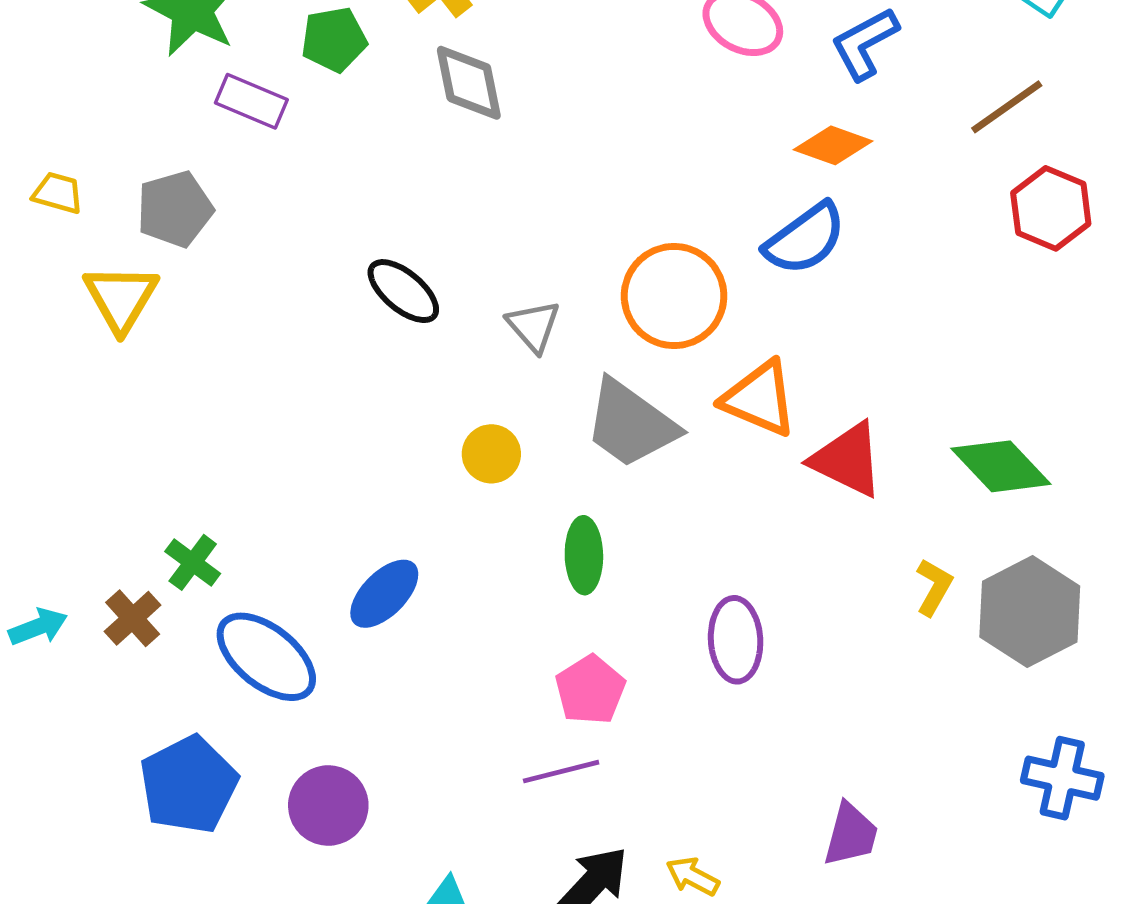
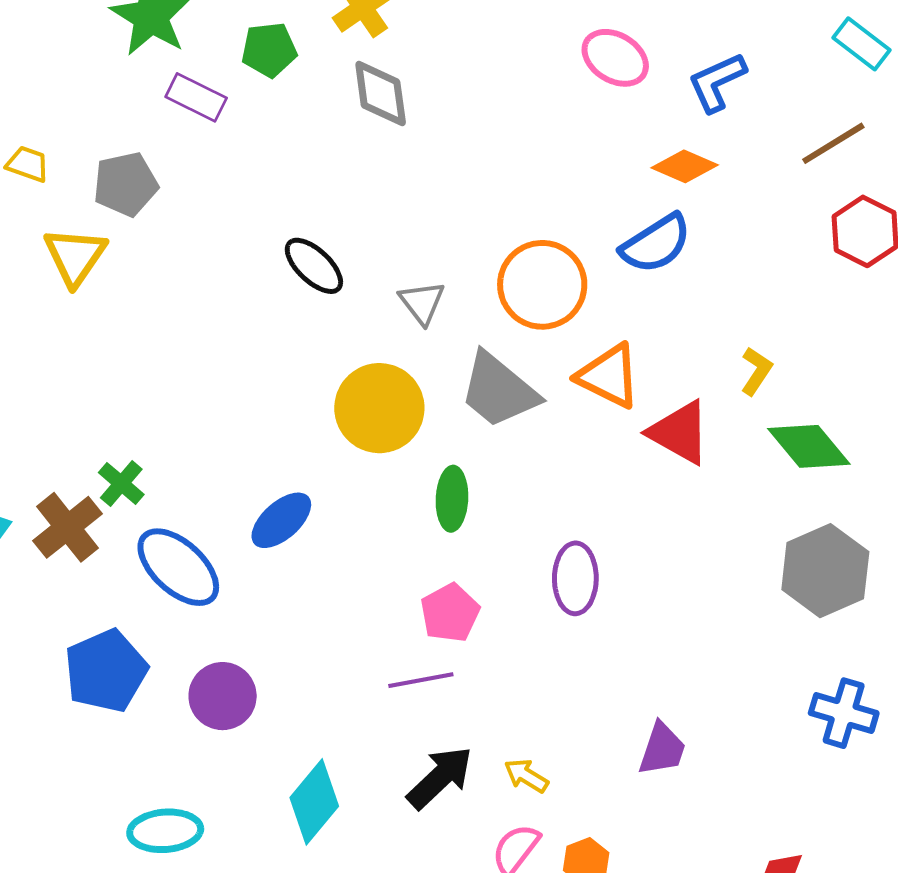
yellow circle: (491, 454) -> (379, 408), size x1.8
yellow L-shape: (934, 587) -> (756, 371), moved
brown cross: (133, 618) -> (68, 527), size x1.4

